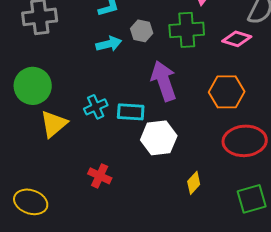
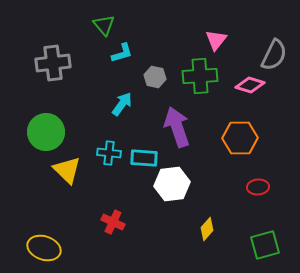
cyan arrow: (109, 44) -> (122, 104), moved, turned -40
cyan cross: (96, 107) -> (109, 153), turned 30
yellow triangle: (54, 124) -> (67, 170), turned -36
red ellipse: (245, 141) -> (258, 187), size x0.5

